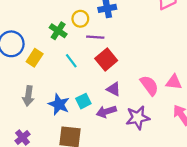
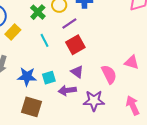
purple line: (95, 37) -> (69, 23), turned -49
pink triangle: (174, 82) -> (132, 62), moved
blue star: (59, 104) -> (27, 77), turned -30

